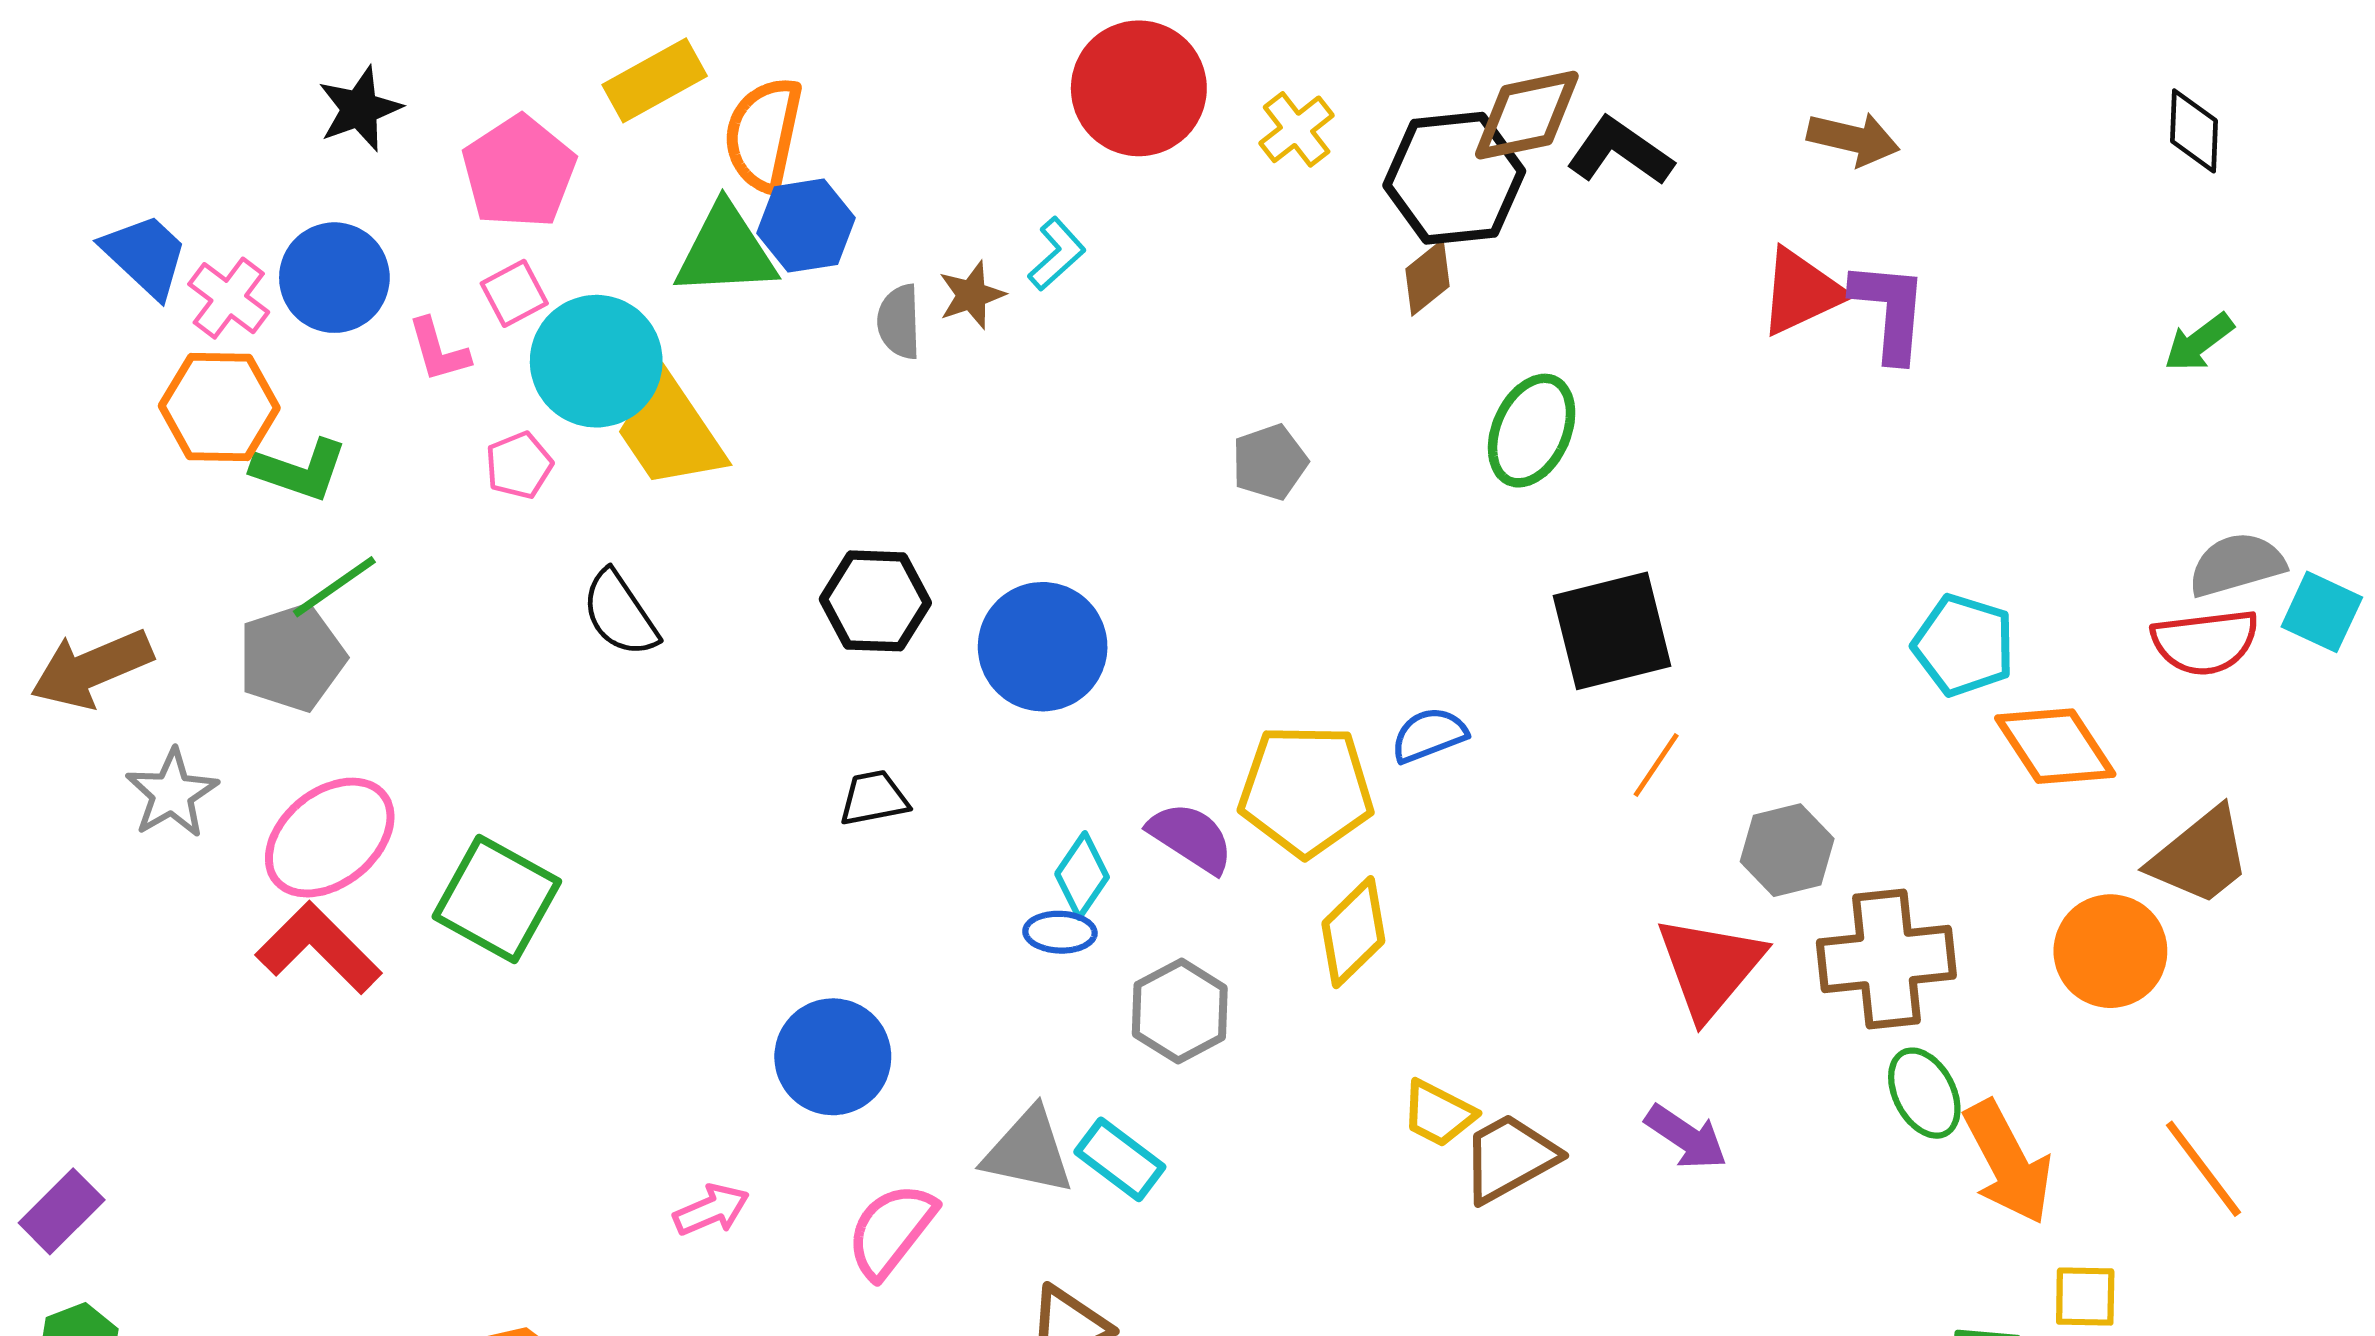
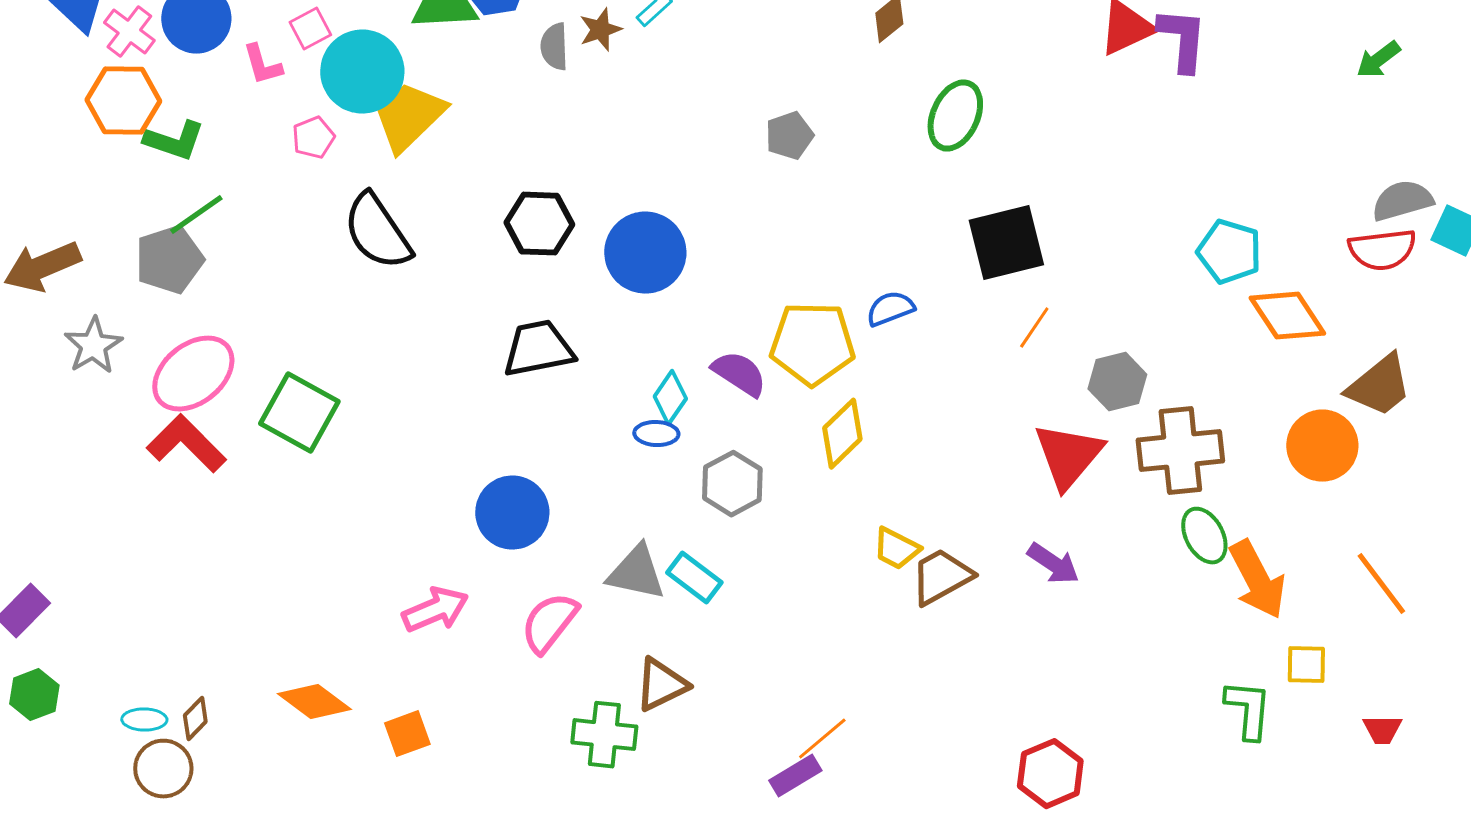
yellow trapezoid: (670, 432) -> (409, 117), turned 80
black semicircle: (620, 614) -> (377, 232), size x1.4
black trapezoid: (874, 798) -> (538, 349), size x1.6
pink arrow: (711, 1210) -> (435, 610), size x1.4

